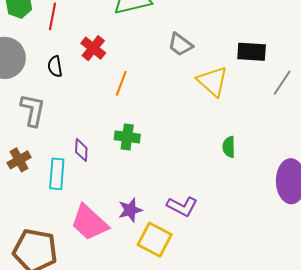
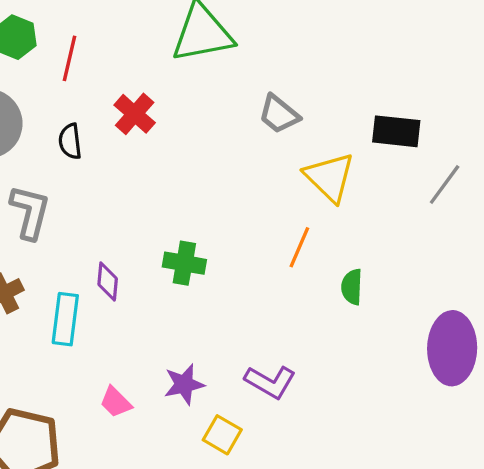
orange line: (121, 83) -> (299, 247), moved
pink trapezoid: (89, 223) -> (116, 402), size x0.5
yellow square: (155, 240) -> (222, 435), size x0.7

